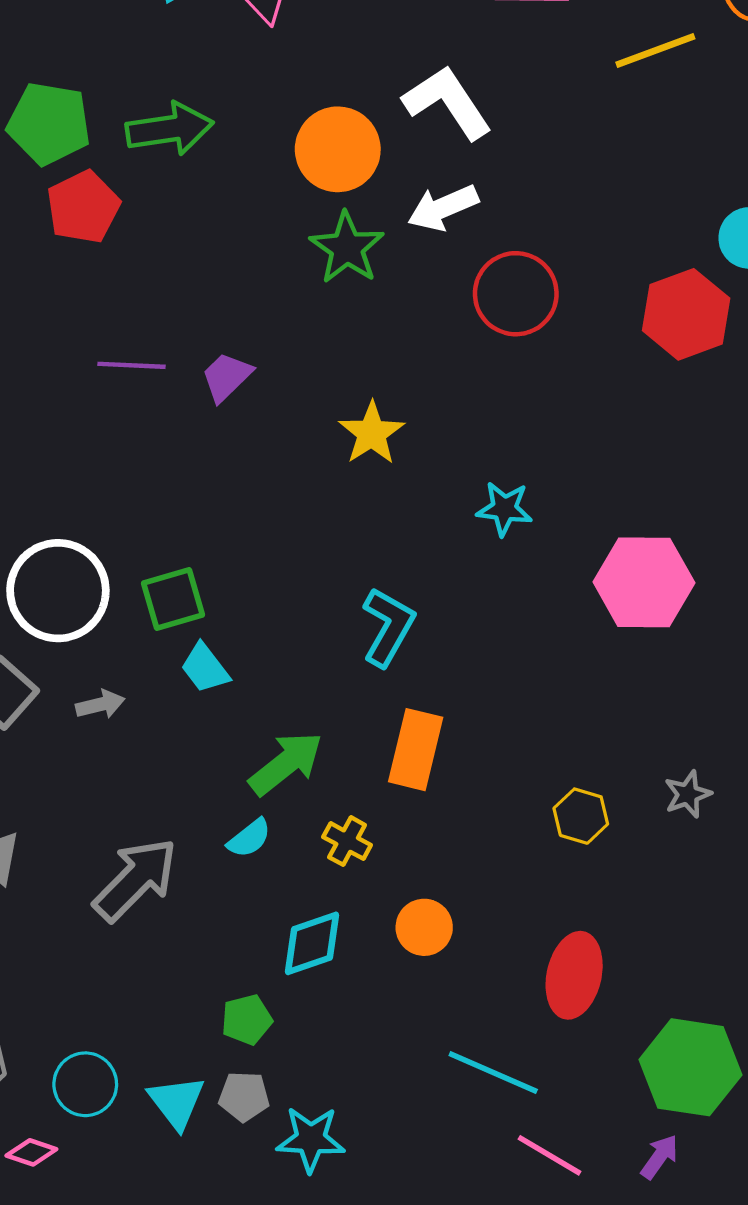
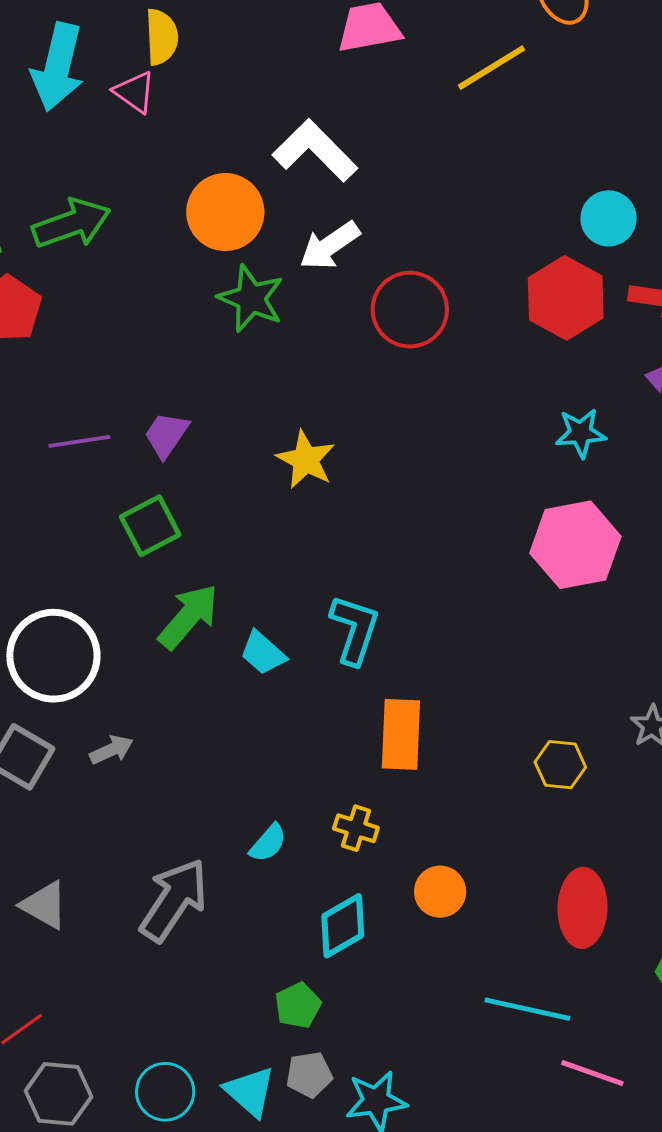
cyan star: (504, 509) -> (581, 433), moved
green square: (173, 599) -> (150, 526), moved
cyan trapezoid: (205, 668) -> (263, 653), moved
green arrow: (286, 763) -> (188, 616), moved

